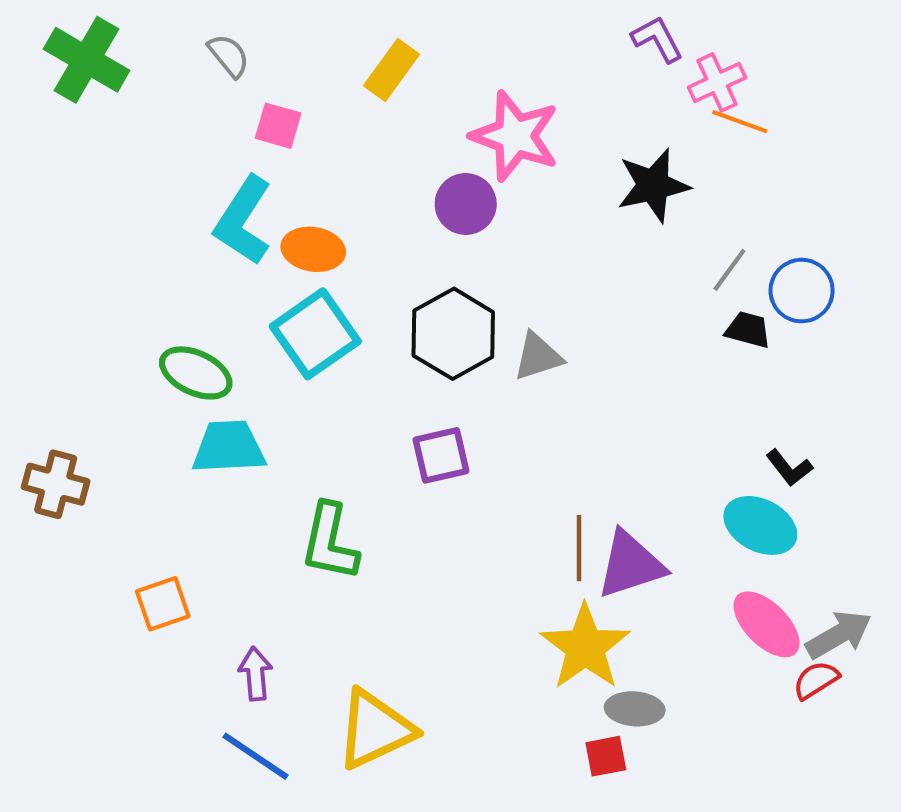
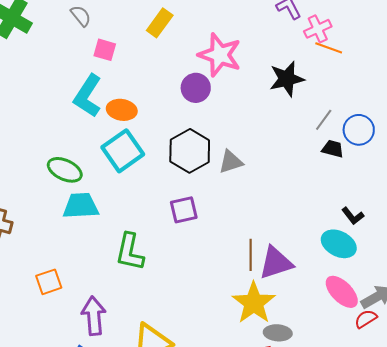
purple arrow: (256, 674) -> (94, 316), size x1.5

